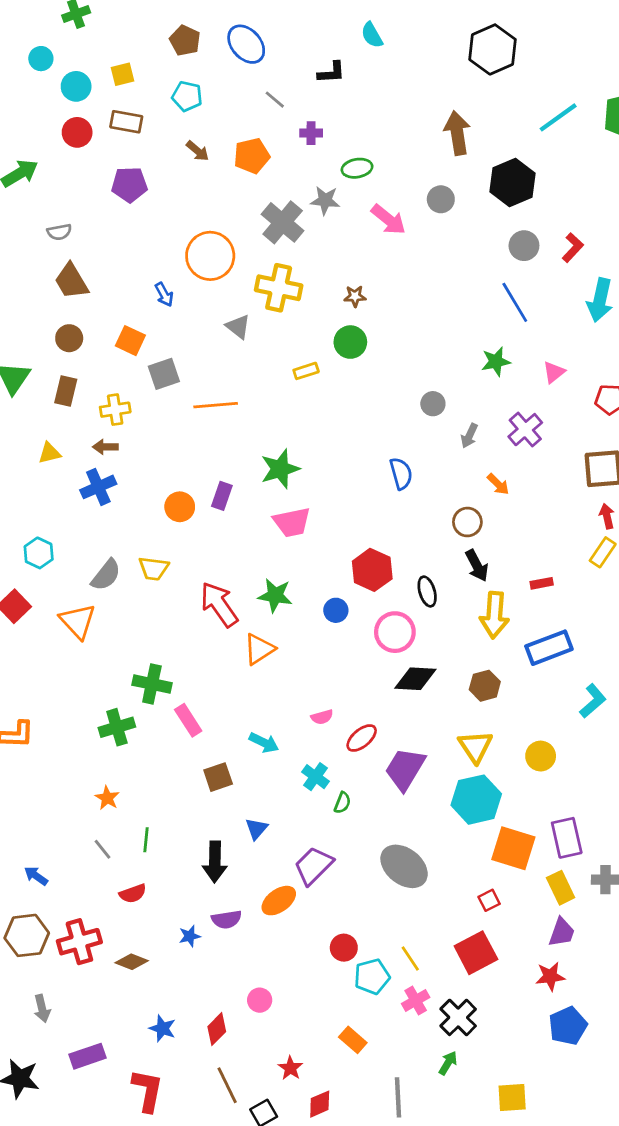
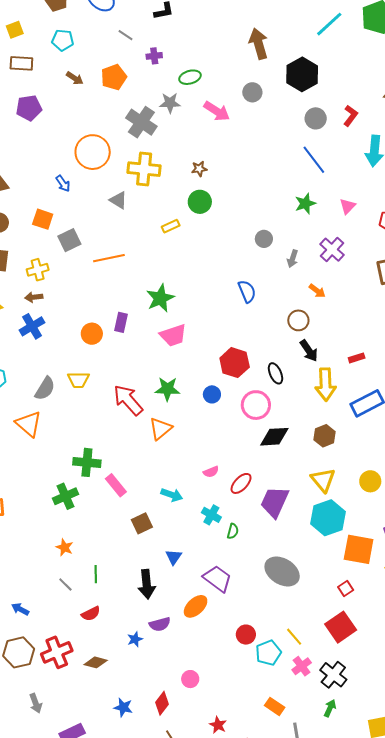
purple trapezoid: (314, 866) -> (217, 579), turned 88
orange rectangle: (353, 1040) -> (275, 706), moved

